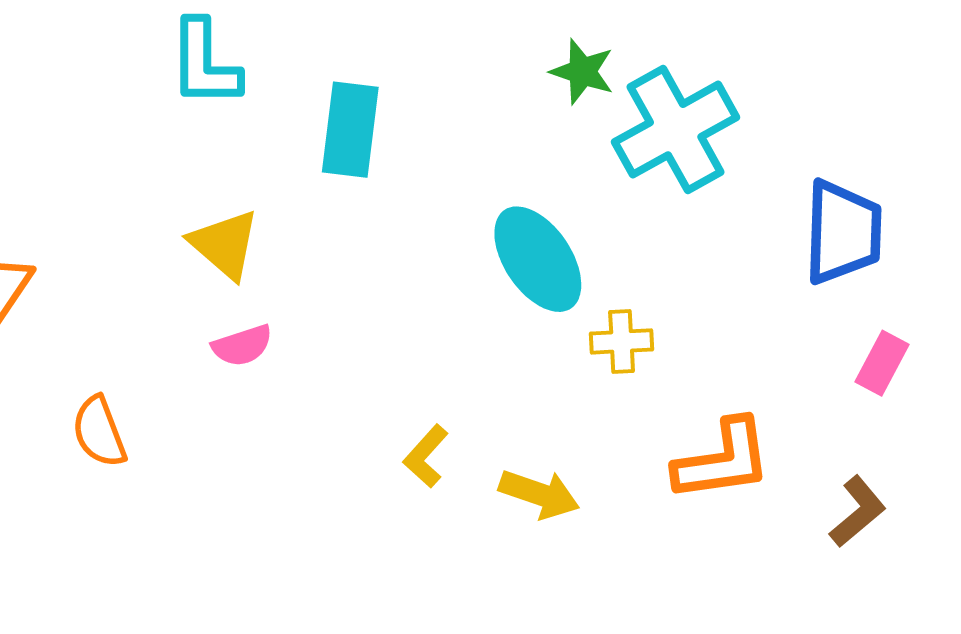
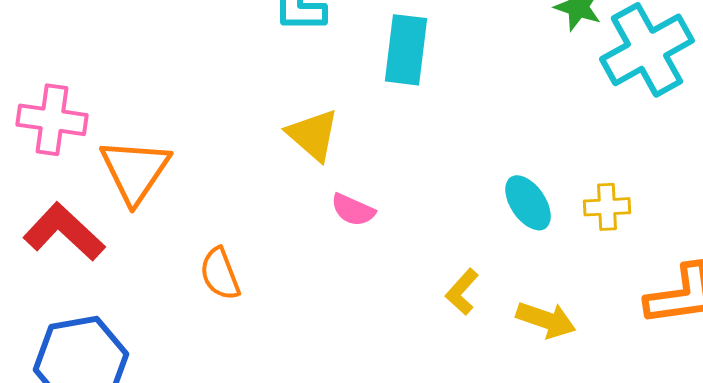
cyan ellipse: (538, 259) -> (528, 203), moved, size x0.7
pink semicircle: (242, 346) -> (353, 210), moved, turned 42

